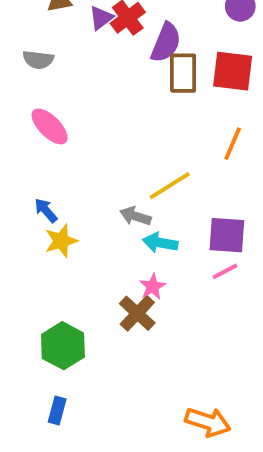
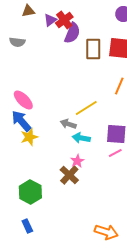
purple semicircle: (166, 43) -> (72, 33), moved
pink ellipse: (50, 126) -> (23, 100), moved
blue arrow: (46, 210) -> (21, 121), size x1.6
blue rectangle: (57, 411) -> (27, 226), turned -40

